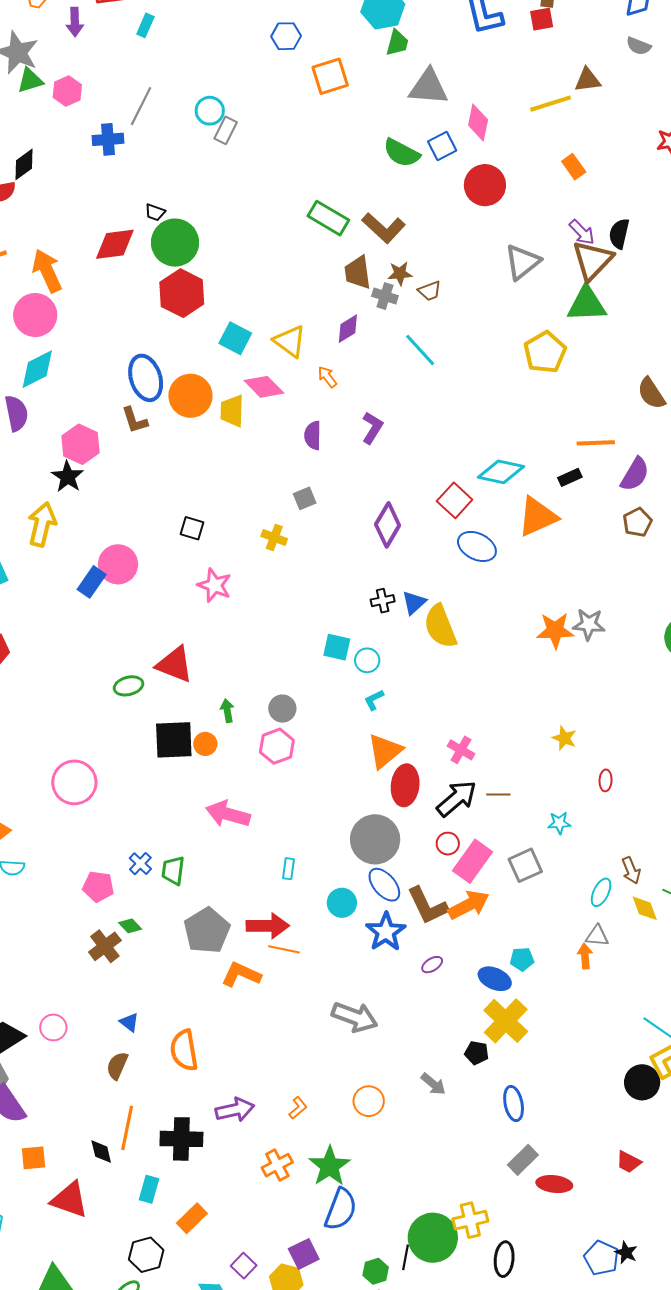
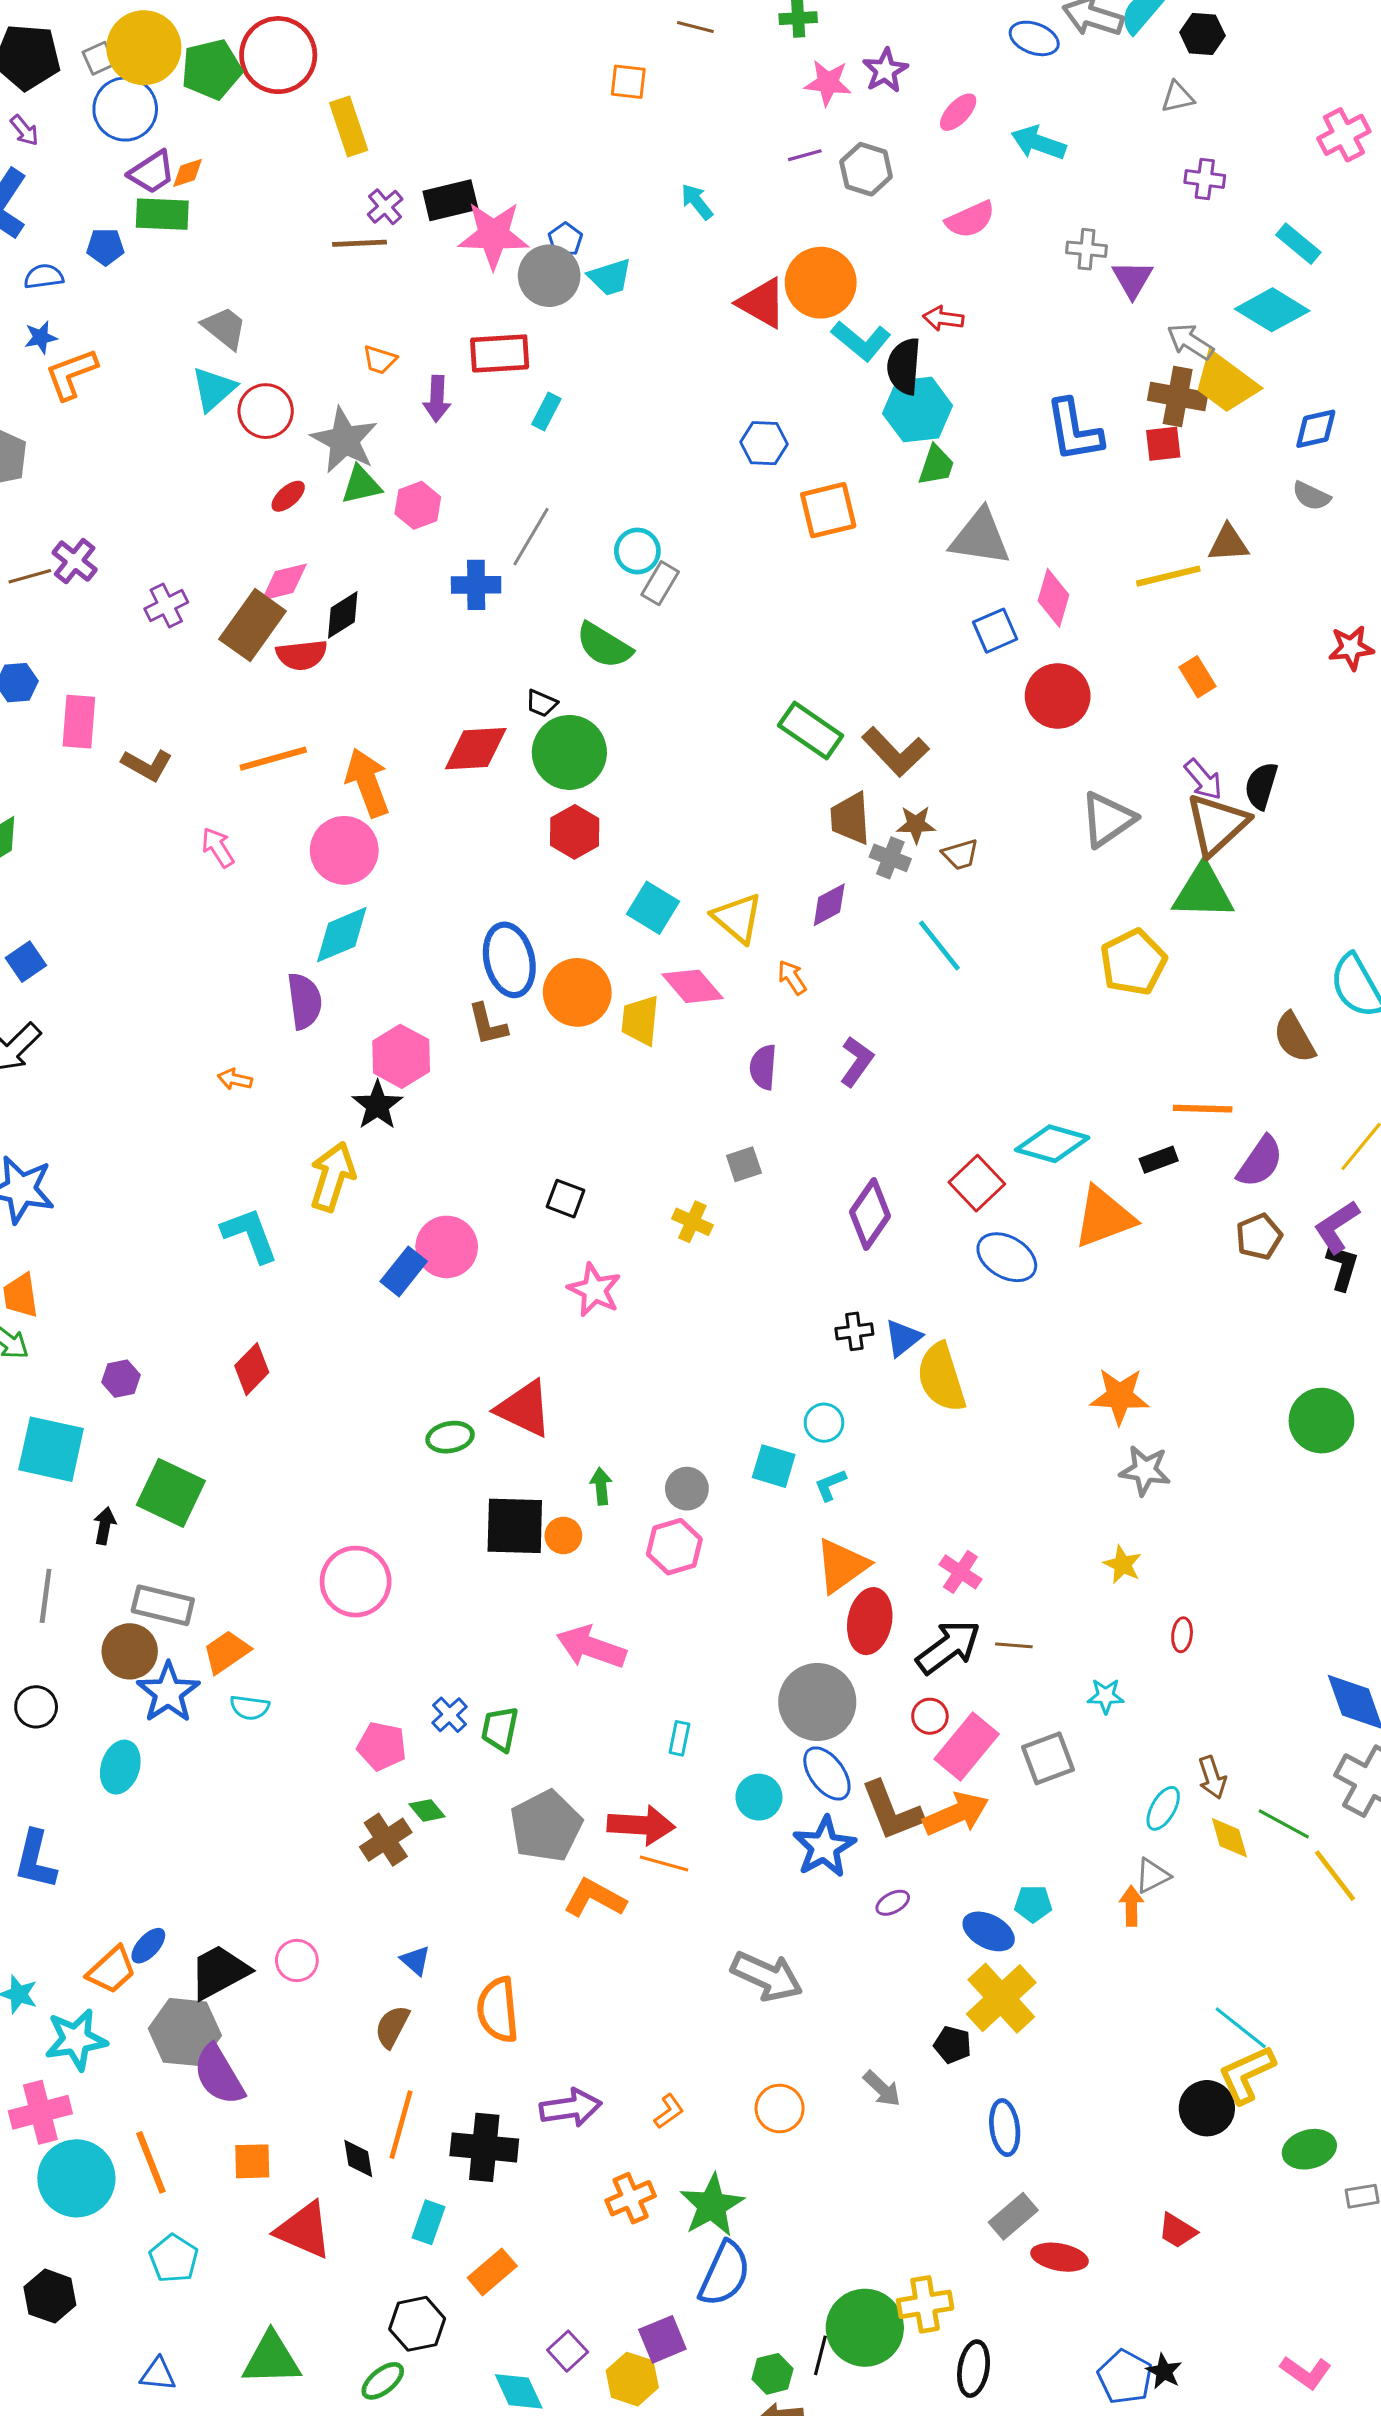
green semicircle: (402, 153) -> (604, 645), moved
red hexagon: (182, 293) -> (575, 832), size x0.7
gray star: (589, 624) -> (1145, 1470), moved
cyan square: (337, 647) -> (774, 1466), moved
gray triangle: (597, 936) -> (1152, 1876), turned -35

